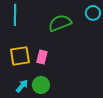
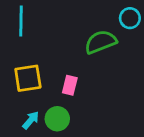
green semicircle: (60, 23) -> (101, 42), moved
pink rectangle: (42, 57) -> (70, 85), moved

